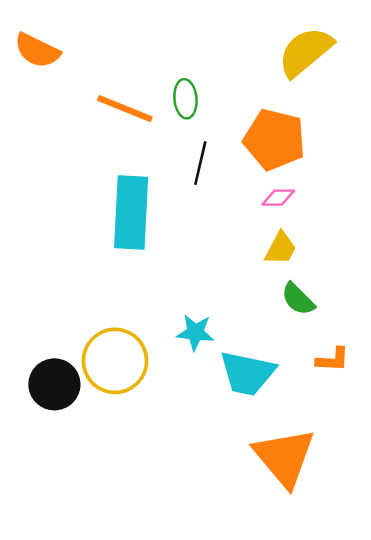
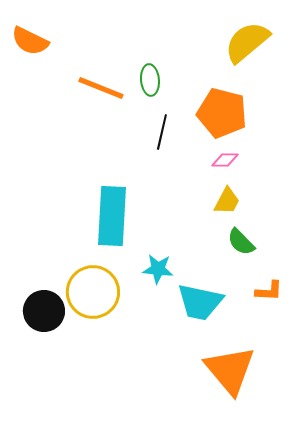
cyan rectangle: (131, 213) -> (112, 216), moved

